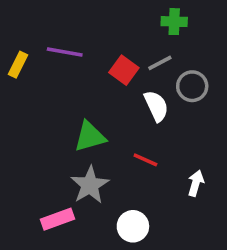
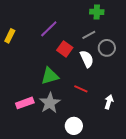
purple line: (65, 52) -> (49, 29), moved, turned -54
red square: (124, 70) -> (65, 49), moved
pink rectangle: (57, 219) -> (25, 103), moved

